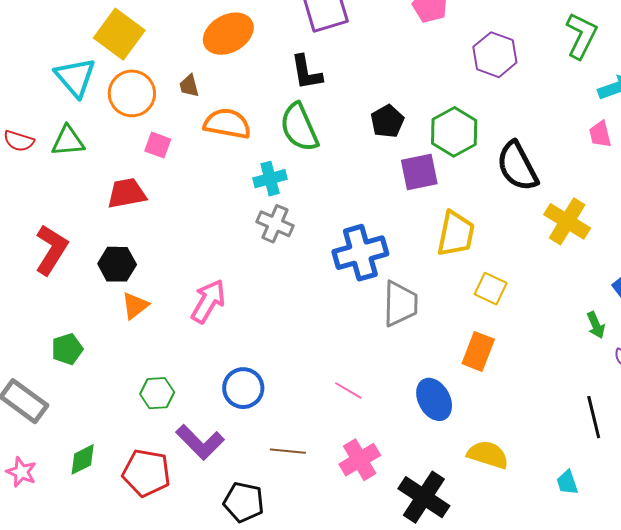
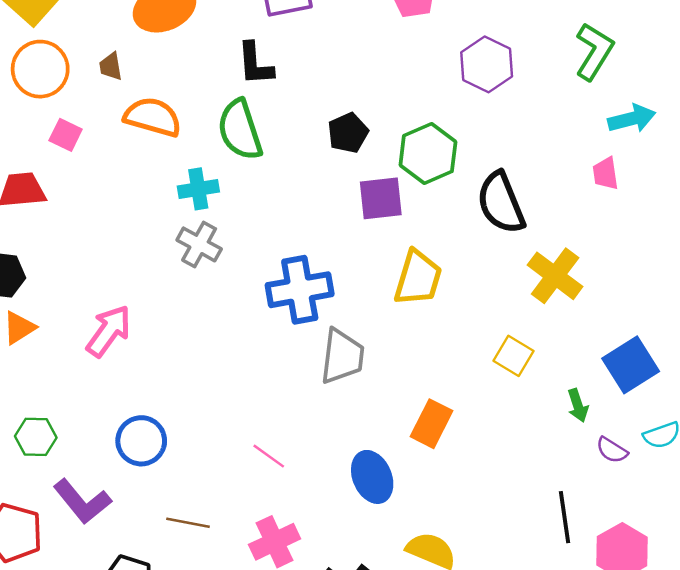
yellow square: (491, 289) -> (513, 356), moved

